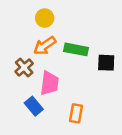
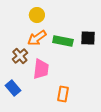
black square: (106, 63) -> (88, 38), moved
blue rectangle: (34, 106) -> (13, 88), moved

